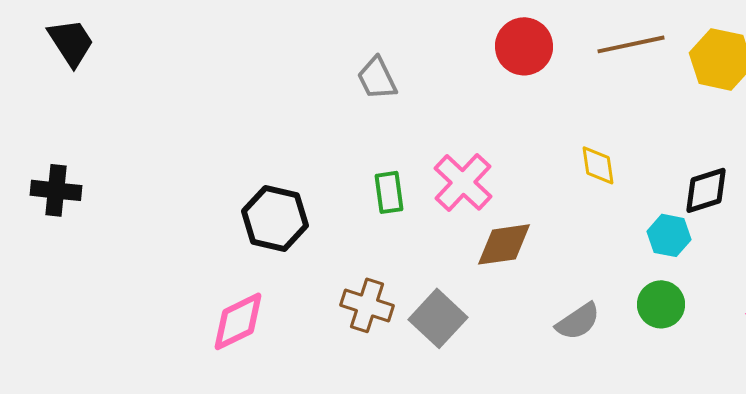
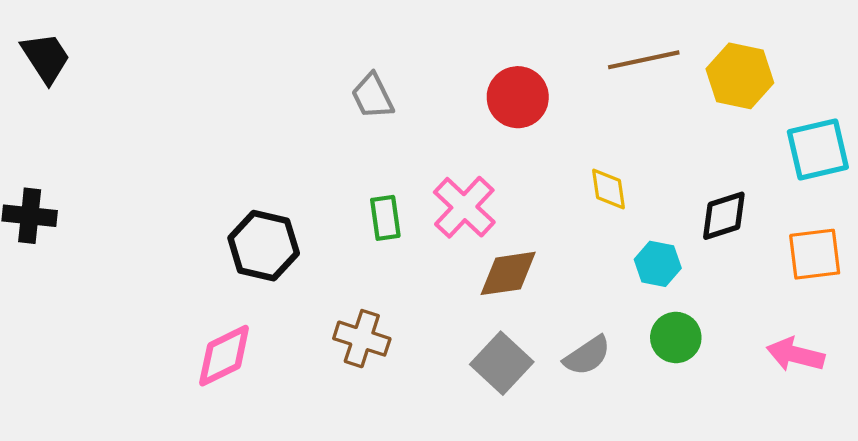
red circle: (524, 46) -> (518, 97), moved
cyan hexagon: (669, 235) -> (658, 264), moved
gray square: (438, 318) -> (502, 363), moved

